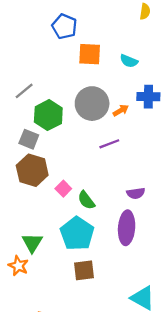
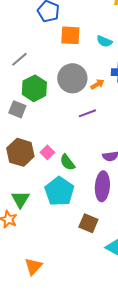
gray line: (24, 91) -> (19, 59), moved
brown hexagon: (32, 170) -> (20, 152), moved
brown square: (84, 270) -> (88, 223), moved, turned 30

